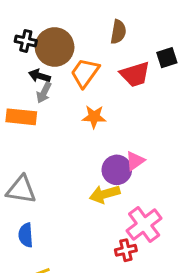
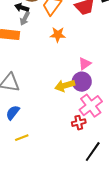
purple circle: (117, 170) -> (82, 82), moved
blue semicircle: (26, 235) -> (13, 113), turned 42

